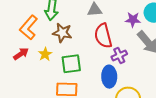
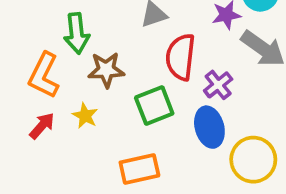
red semicircle: (103, 36) -> (181, 57), turned 35
green square: (71, 64) -> (154, 105), moved

